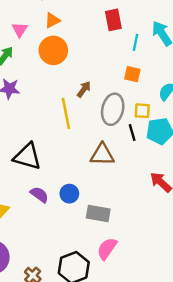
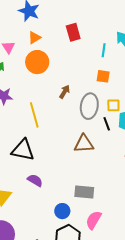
red rectangle: (113, 20) -> (73, 32), moved
yellow line: (66, 113) -> (34, 115), moved
blue circle: (69, 194) -> (62, 211), moved

